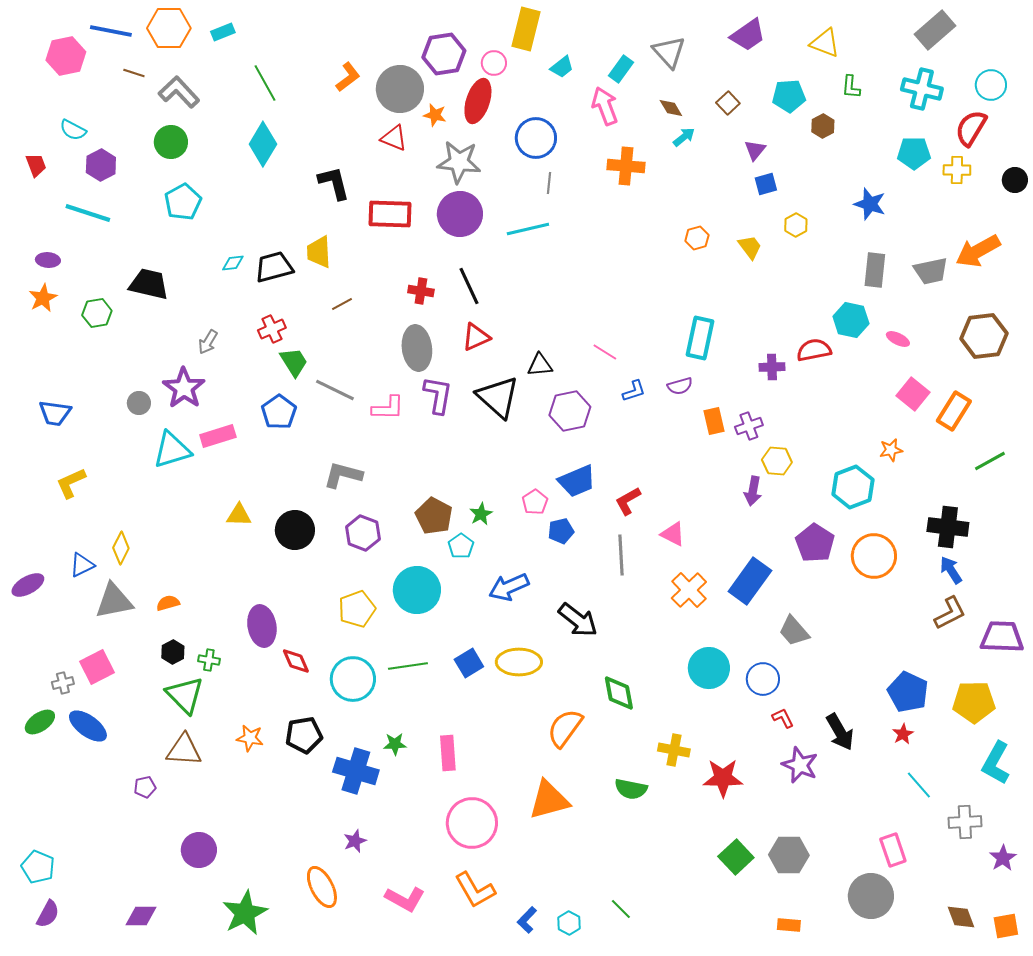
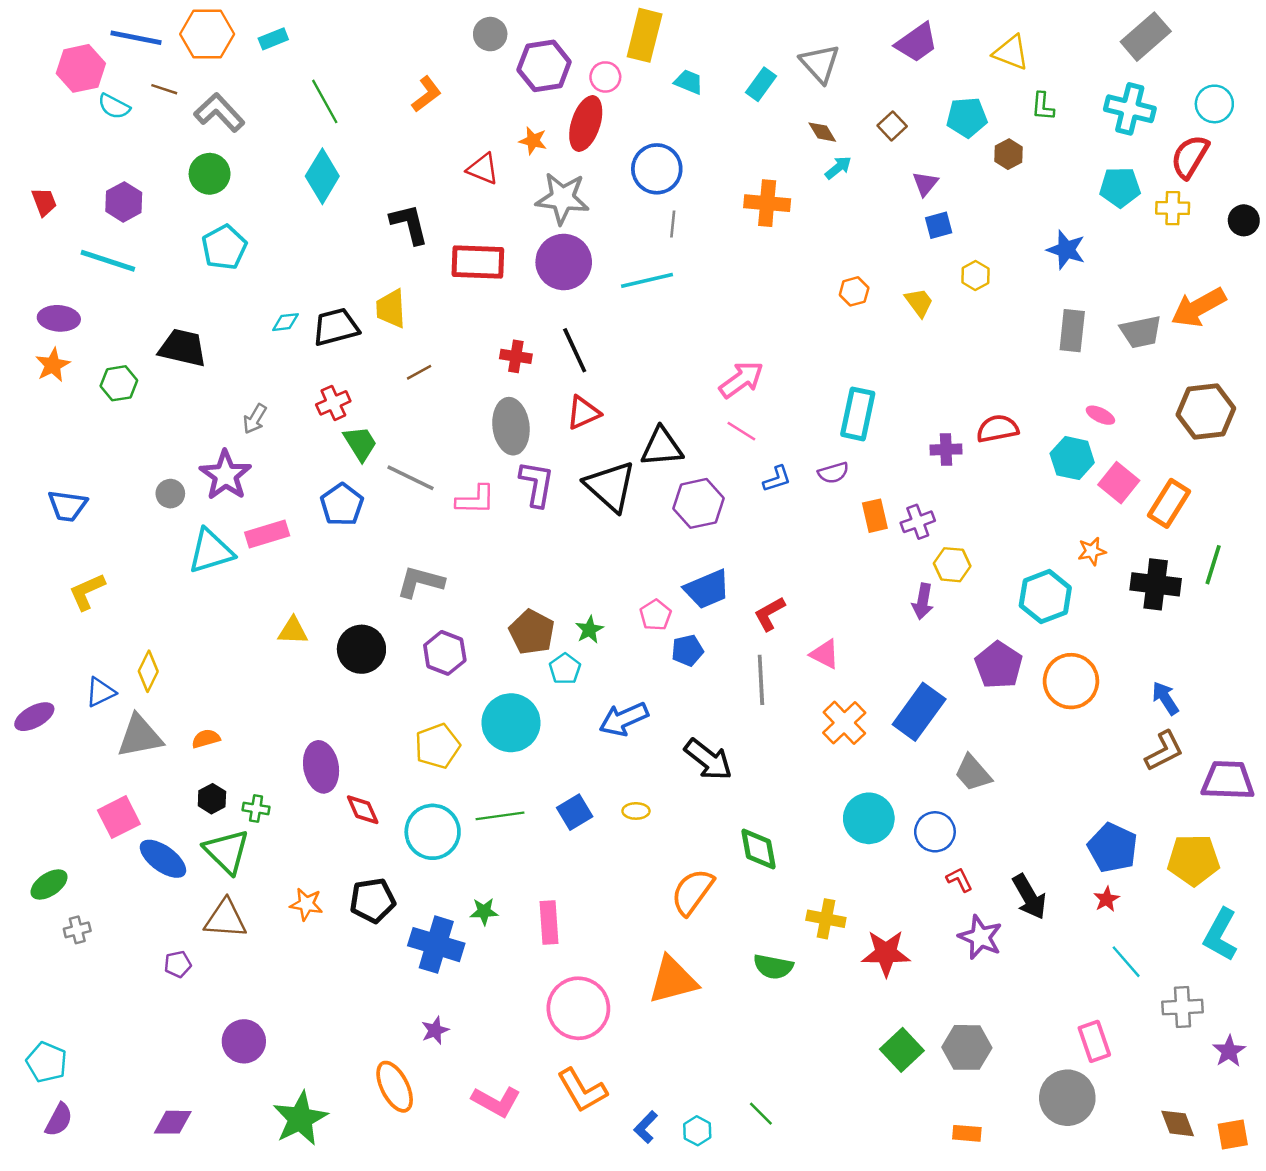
cyan trapezoid: (562, 67) -> (689, 82), turned -120
gray circle: (400, 89) -> (490, 34), moved, size x0.6
pink arrow: (605, 106) -> (741, 380), moved, turned 75
cyan semicircle: (73, 130) -> (114, 106), moved
purple ellipse: (48, 260) -> (59, 318), size x1.4
cyan hexagon: (851, 320) -> (1072, 458), moved
black triangle: (540, 365) -> (662, 447), size x1.4
green line: (990, 461) -> (1213, 565), turned -44
black cross: (948, 527) -> (1156, 584), moved
yellow ellipse: (519, 662) -> (636, 811), size x0.5
gray cross: (63, 683) -> (77, 930), moved
blue ellipse: (88, 726) -> (163, 859), moved

